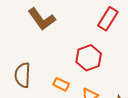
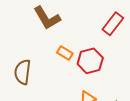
orange rectangle: (61, 84) -> (65, 53), moved

